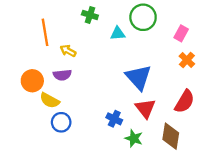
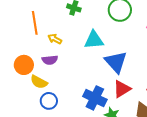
cyan triangle: (118, 33) -> (94, 40), moved, size x1.5
red triangle: (145, 108) -> (122, 89), turned 36
blue cross: (114, 119) -> (95, 98), size x1.6

